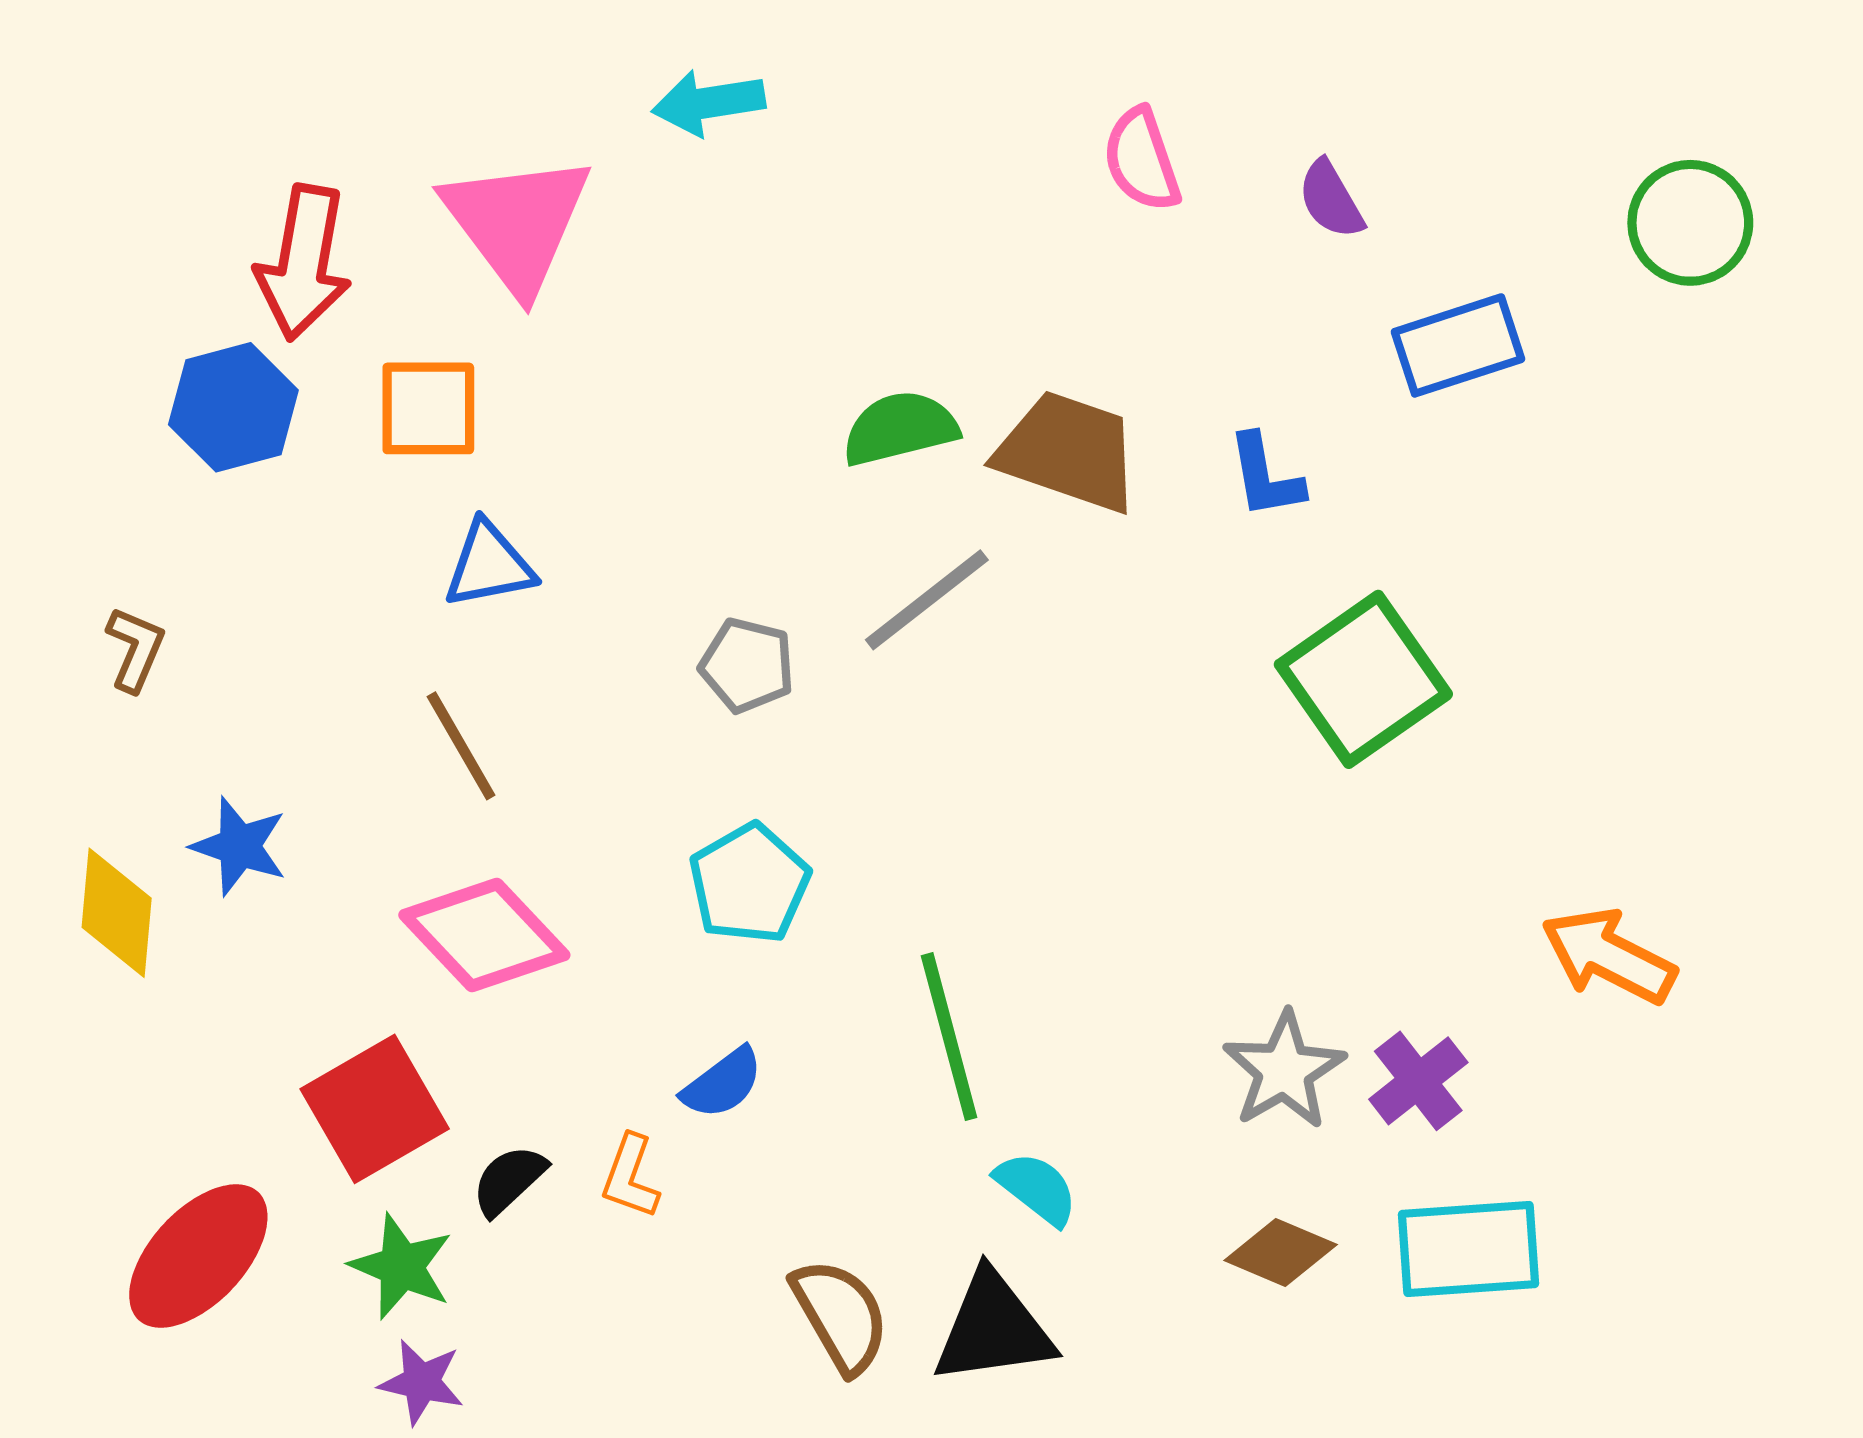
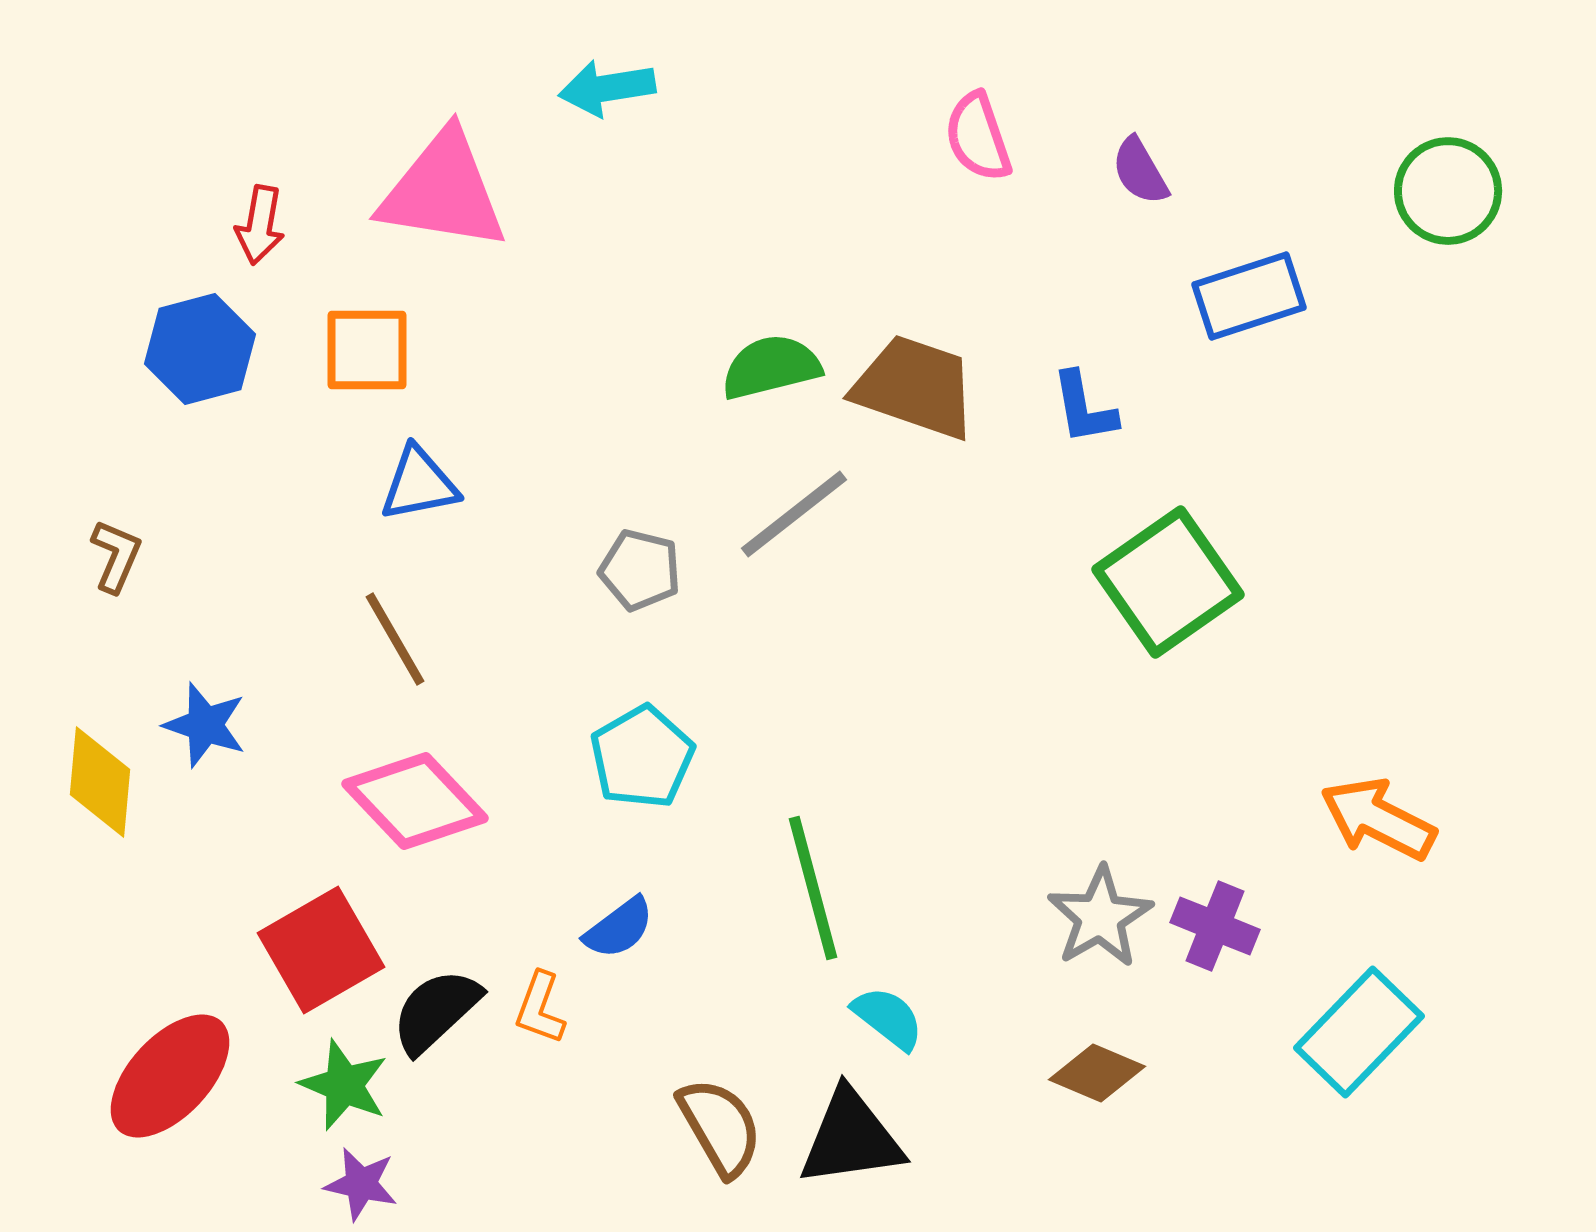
pink triangle: (517, 223) -> (443, 191), turned -44
red arrow: (303, 263) -> (260, 225), size x0.6
purple cross: (1418, 1081) -> (1215, 926), turned -30
black semicircle: (509, 1180) -> (436, 1011), size x1.4
cyan rectangle: (1469, 1249) -> (1359, 1032), moved, turned -42

